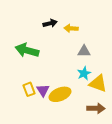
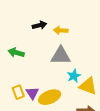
green arrow: (27, 50) -> (16, 53), size x0.7
gray triangle: (84, 51) -> (61, 56), moved, size x1.5

